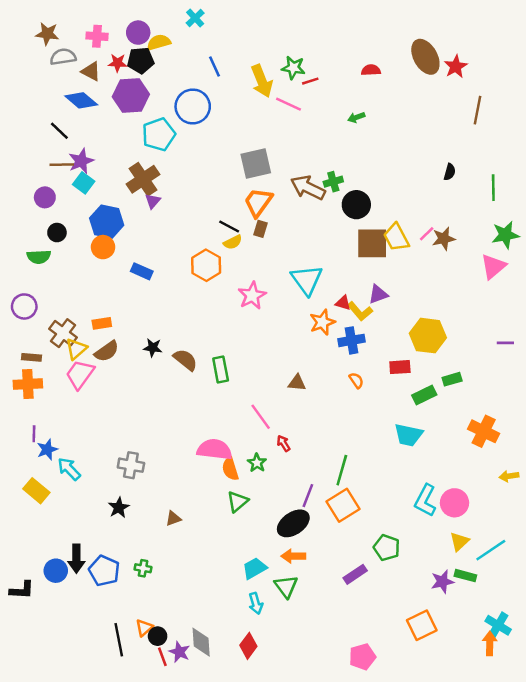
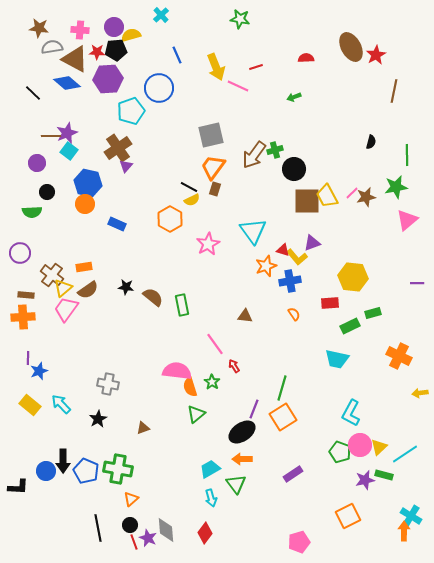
green star: (293, 68) -> (240, 19), moved
brown triangle: (91, 71) -> (75, 59), size x1.6
black line: (59, 131) -> (33, 93), moved
brown arrow: (308, 188) -> (254, 155), turned -80
green star: (505, 235) -> (396, 187), moved
cyan arrow: (69, 469) -> (61, 404), moved
pink circle: (454, 503) -> (360, 445), moved
green pentagon: (387, 548) -> (340, 452), moved
green cross: (143, 568) -> (118, 469), size x2.0
orange triangle: (144, 628) -> (131, 499), moved

